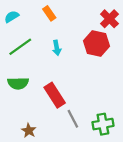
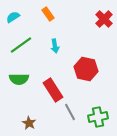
red hexagon: (97, 43) -> (86, 69), moved

